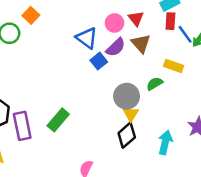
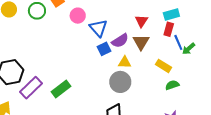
pink circle: (115, 23) -> (78, 16), moved
green semicircle: (155, 84) -> (172, 85), moved
yellow triangle: (131, 114) -> (125, 62), moved, turned 48
purple rectangle: (22, 126) -> (31, 88), turned 45

